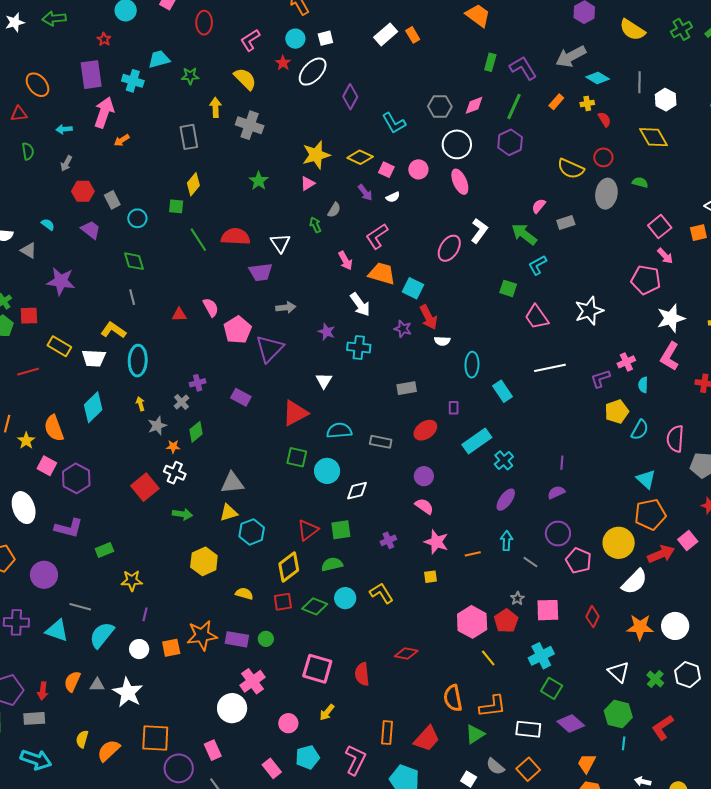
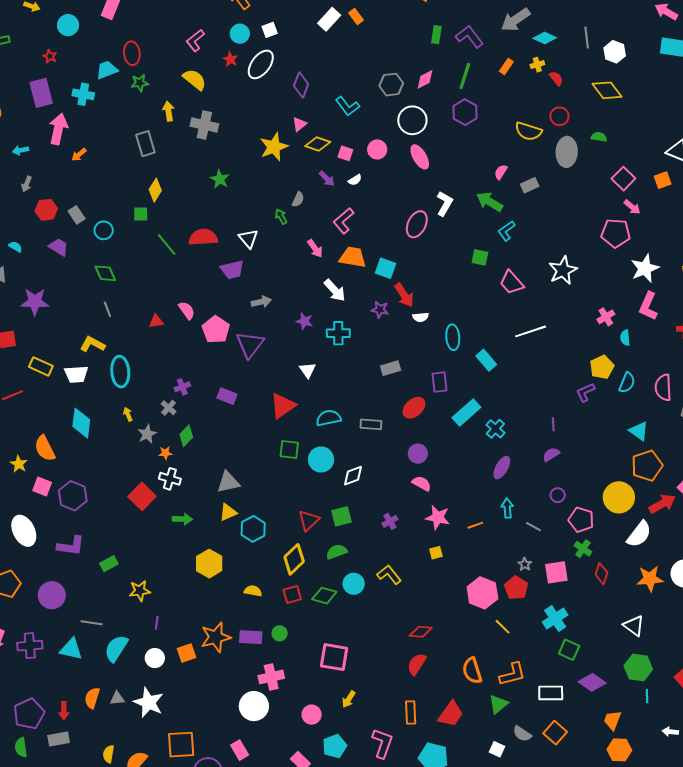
red ellipse: (204, 23) -> (132, 53), moved
pink triangle: (308, 183) -> (299, 124), moved
purple L-shape: (600, 379) -> (585, 392), moved
cyan diamond: (93, 407) -> (81, 423), turned -32
purple rectangle: (454, 408) -> (439, 382), size x1.5
purple circle: (558, 534) -> (558, 495), size x0.6
red semicircle: (362, 674) -> (417, 664), moved, turned 45
green cross: (655, 679) -> (583, 549), moved
pink cross: (253, 681) -> (271, 677), turned 30

